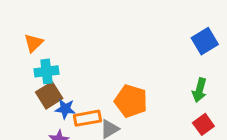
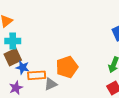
orange pentagon: (131, 101) -> (67, 67), turned 30

